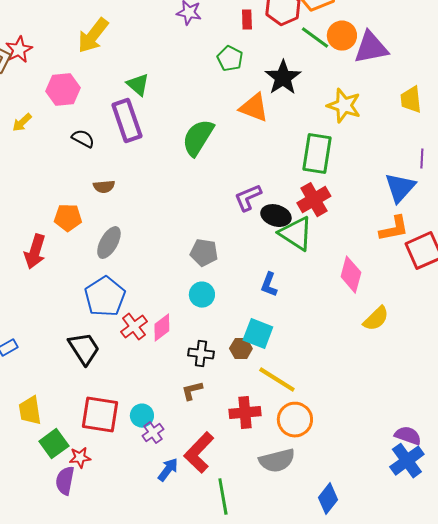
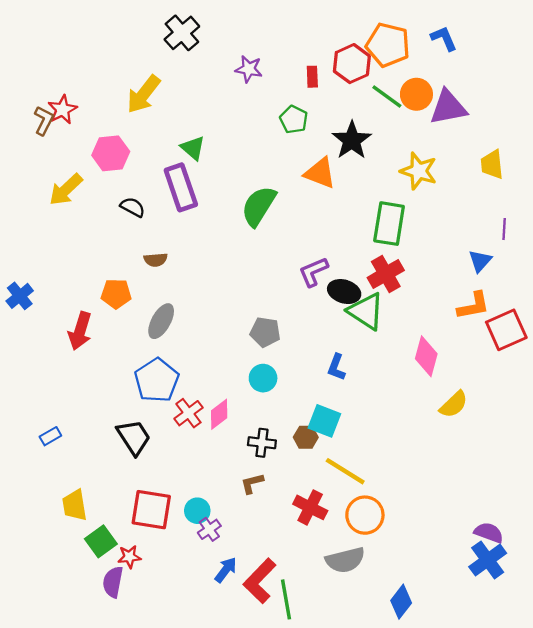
yellow arrow: (22, 123) -> (66, 190), size x1.6
blue triangle: (400, 188) -> (480, 261), size x0.7
red cross: (245, 413) -> (310, 507), turned 32
red L-shape: (199, 453) -> (260, 581), moved

